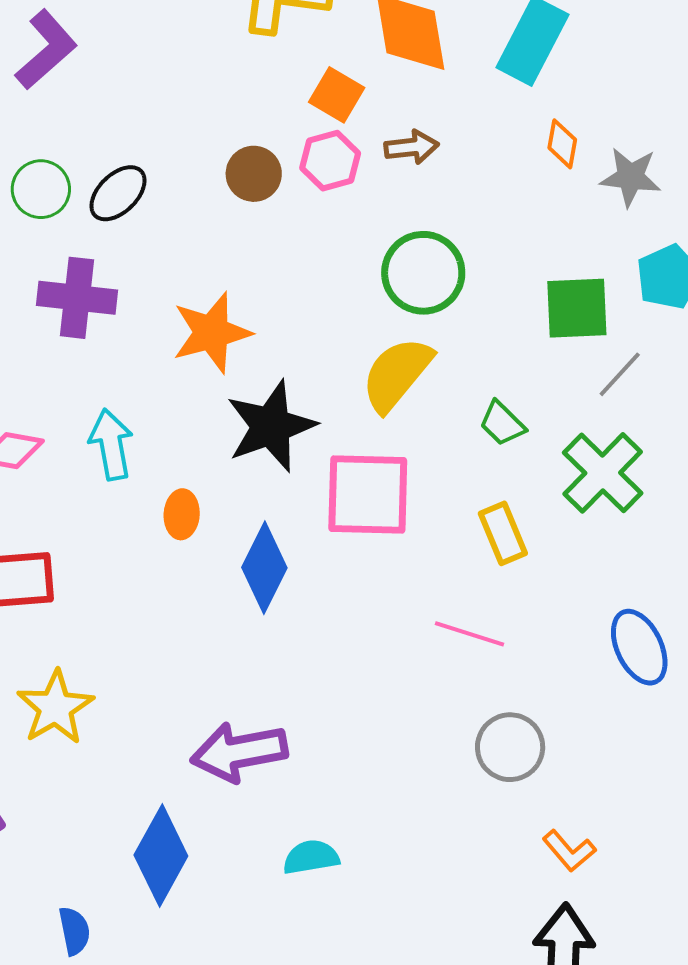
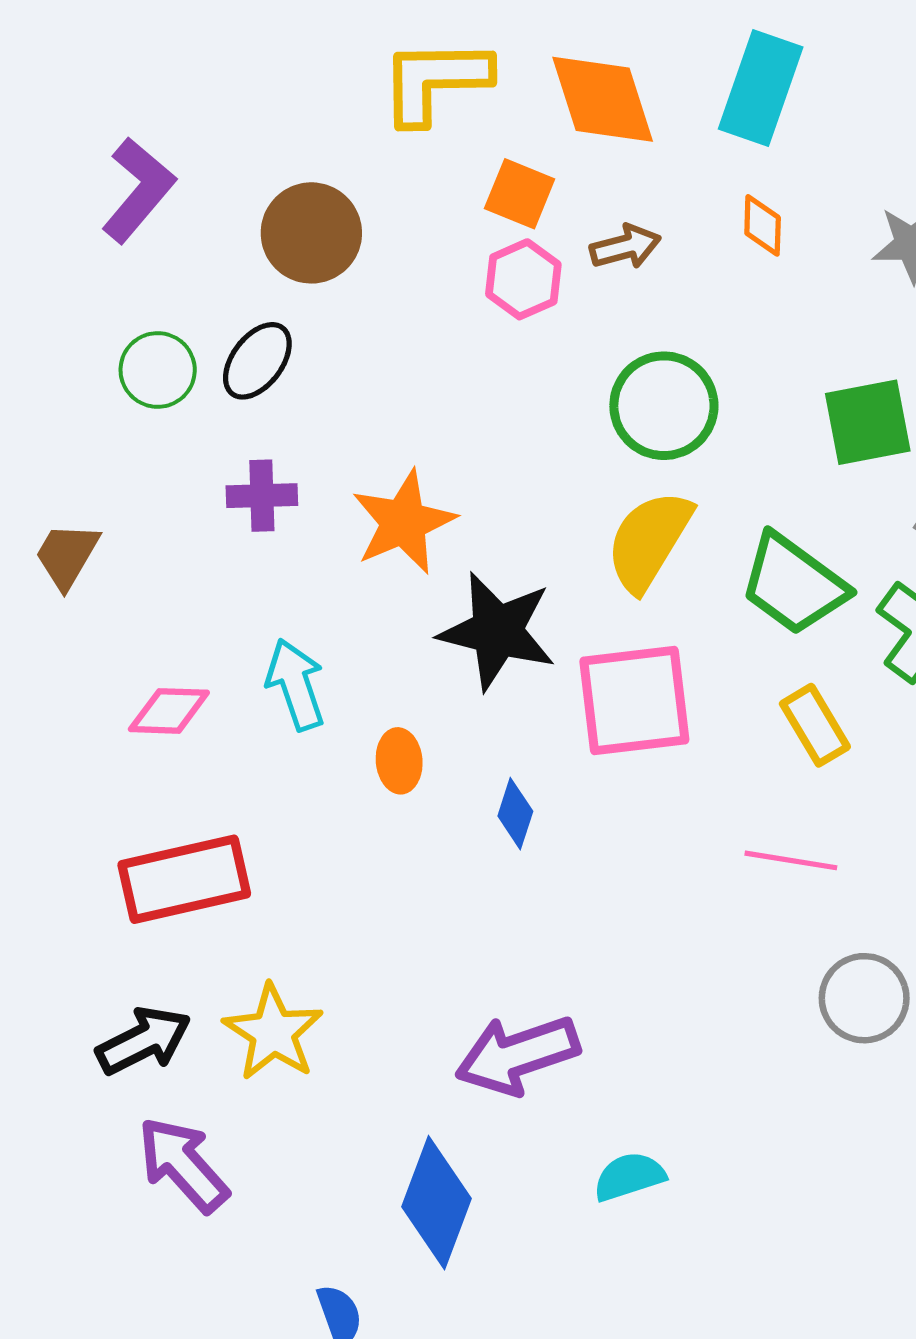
orange diamond: (562, 144) -> (763, 225), moved
brown circle: (254, 174) -> (311, 233), moved, size x1.4
purple cross: (77, 298) -> (262, 496), moved, size x0.7
green trapezoid: (502, 423) -> (793, 584), size x1.8
black star: (271, 426) -> (497, 631), turned -30
blue diamond: (264, 568) -> (515, 814), size x0.6

